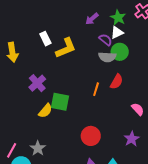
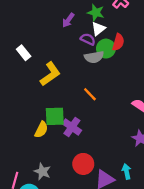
yellow L-shape: (66, 48) -> (50, 74), moved
red semicircle: (117, 82) -> (118, 42), moved
purple cross: (37, 83) -> (72, 127), moved
orange line: (96, 89) -> (90, 94), turned -48
red circle: (91, 136) -> (83, 164), moved

